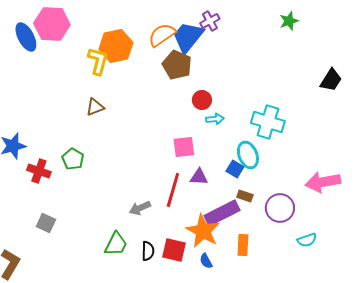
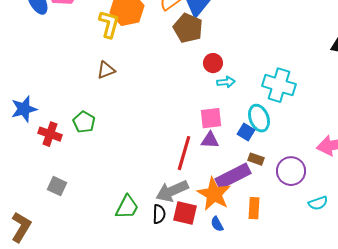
pink square: (184, 147) -> (211, 118), moved
gray arrow: (140, 208) -> (172, 191), moved, size x1.5

